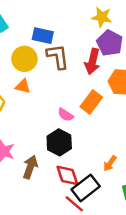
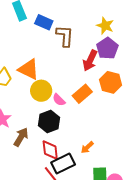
blue rectangle: (43, 36) -> (44, 22), moved
brown L-shape: (58, 57) -> (65, 36), moved
yellow circle: (24, 59) -> (41, 91), moved
orange triangle: (23, 86) -> (29, 69), size x1.6

